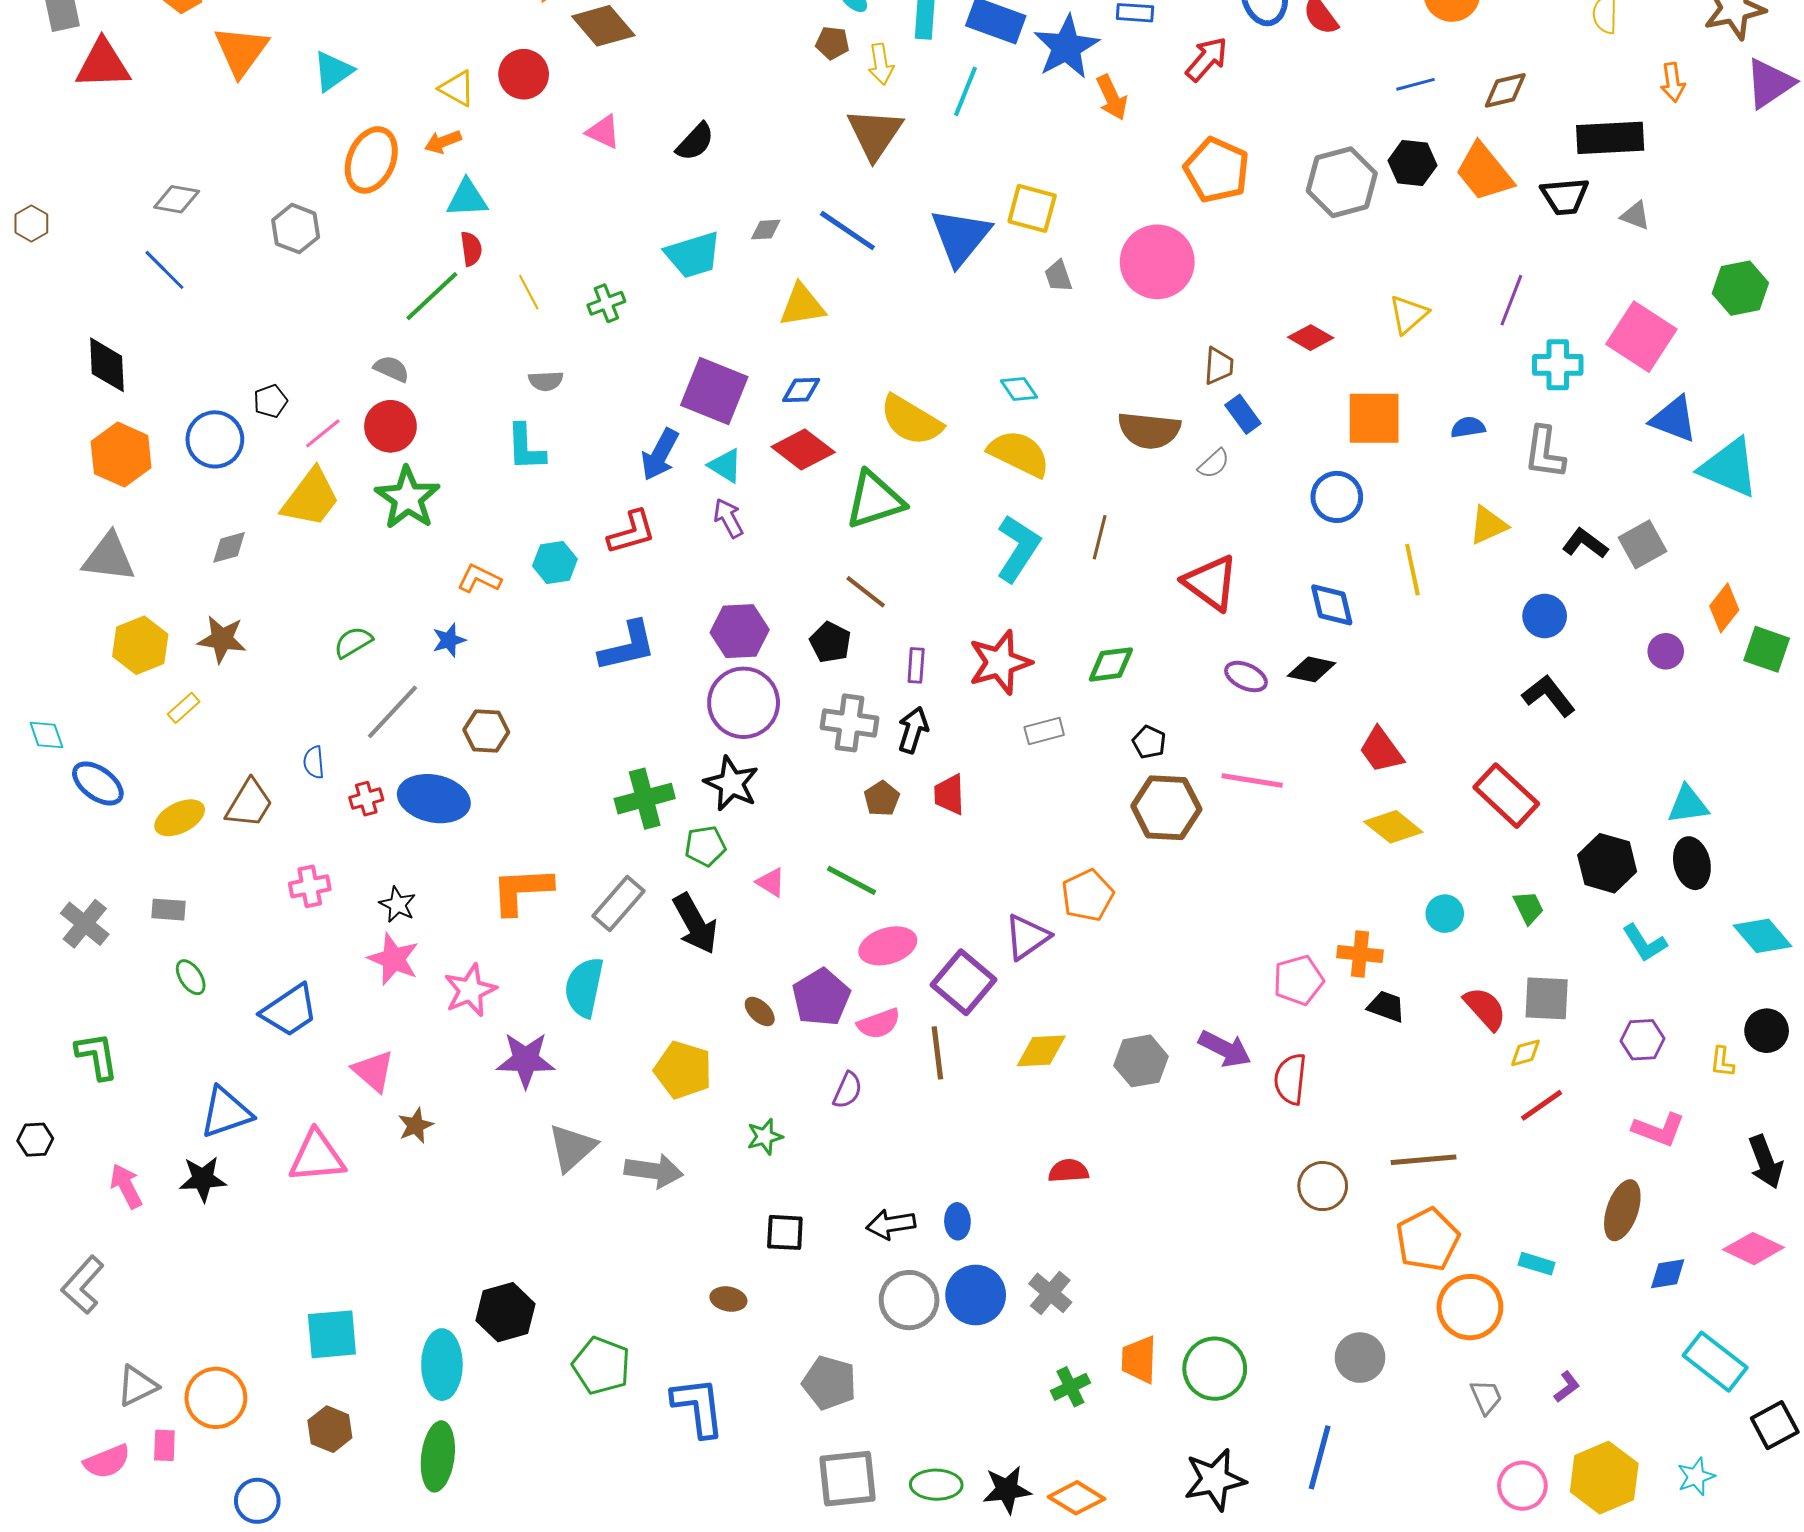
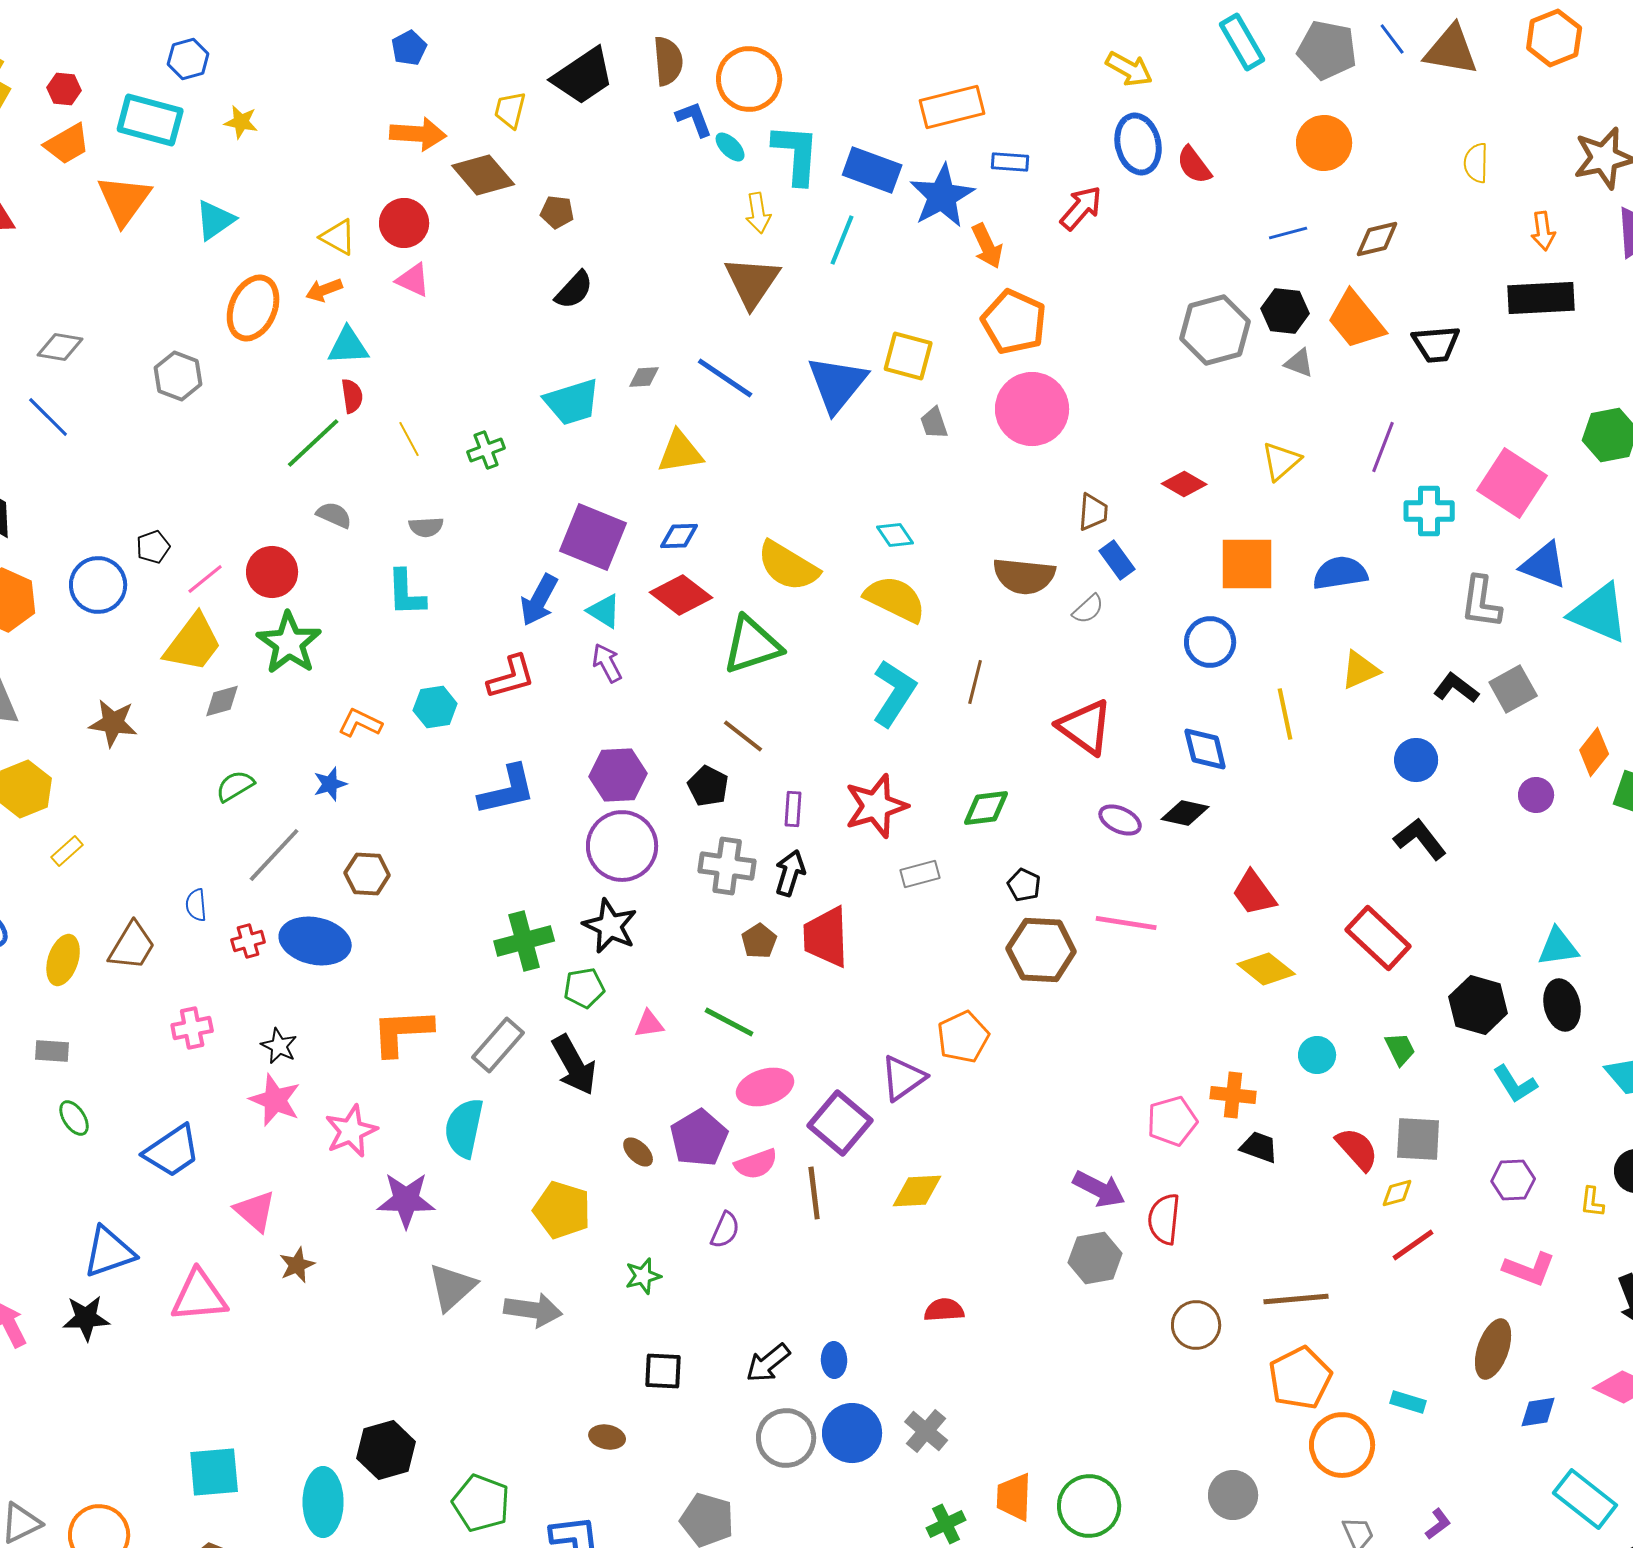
brown pentagon: (832, 43) -> (557, 212), moved
pink triangle: (603, 132) -> (413, 280), moved
black rectangle: (1610, 138) -> (1541, 298), moved
orange pentagon: (1217, 170) -> (1014, 322), moved
gray triangle: (1635, 215) -> (1299, 363), moved
gray semicircle: (391, 369) -> (334, 515), moved
blue semicircle: (1468, 427) -> (1340, 573), size x1.6
gray L-shape: (1545, 453) -> (1481, 602), moved
gray diamond: (229, 547) -> (222, 701), moved
brown star: (222, 639) -> (113, 723), moved
red trapezoid: (949, 795) -> (826, 937), size x1.5
yellow ellipse: (180, 818) -> (63, 960), turned -45
pink triangle: (771, 882) -> (649, 1024), turned -40
gray hexagon: (1141, 1061) -> (1095, 1258), moved
black arrow: (891, 1224) -> (768, 1363), turned -30

